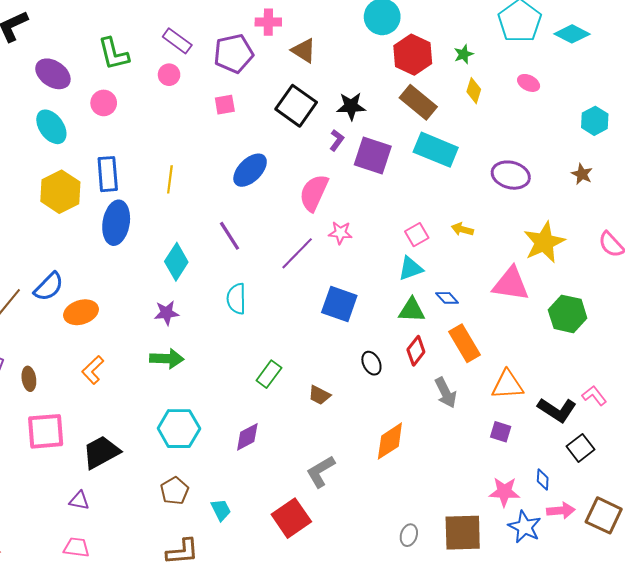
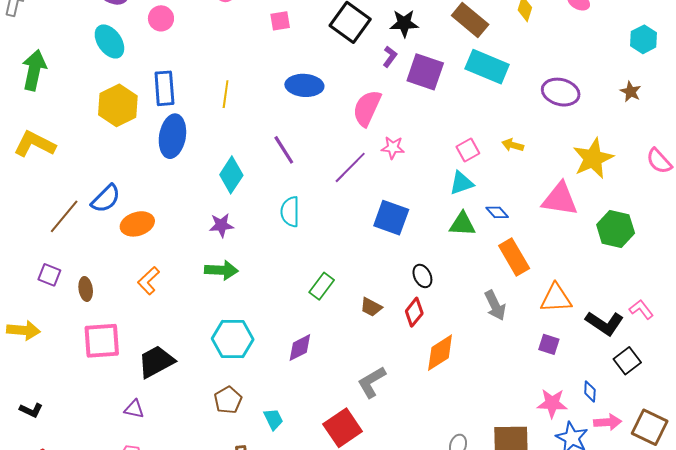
blue ellipse: (250, 170) -> (304, 85), turned 48
red diamond: (416, 351) -> (414, 312), moved

